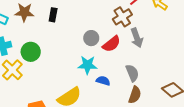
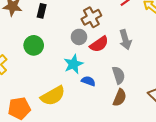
brown cross: (122, 17) -> (91, 17), moved
green circle: (31, 52) -> (34, 45), moved
cyan star: (87, 65) -> (73, 64), turned -30

